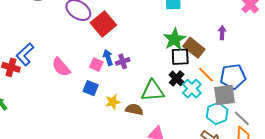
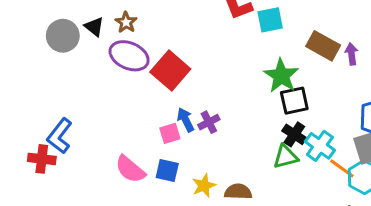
brown rectangle: (194, 48) -> (323, 46), moved
pink square: (96, 65) -> (170, 133), turned -32
pink semicircle: (61, 67) -> (130, 169), moved
orange line: (206, 75) -> (342, 168), moved
green triangle: (153, 91) -> (286, 157), moved, size x0.7

